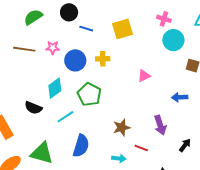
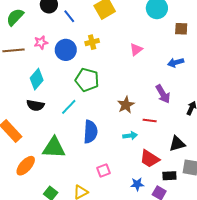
blue line: (86, 29) -> (69, 16), turned 48
cyan diamond: (55, 88) -> (37, 79), moved

